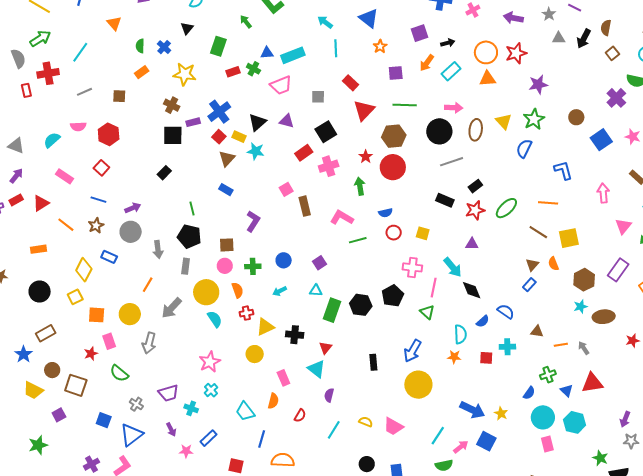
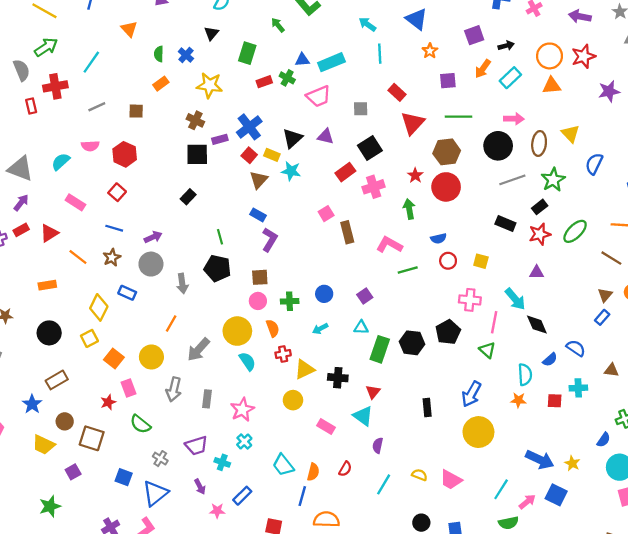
green star: (534, 119) -> (553, 180), moved
gray triangle: (16, 146) -> (20, 169), size x1.4
purple L-shape: (253, 221) -> (270, 240), moved
gray rectangle: (186, 266) -> (207, 399), moved
orange square: (97, 315) -> (114, 359), turned 36
pink rectangle: (283, 378) -> (326, 427), turned -35
orange semicircle: (273, 401) -> (313, 472), moved

